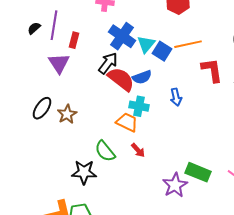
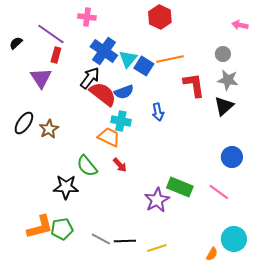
purple line: (54, 25) -> (51, 34), moved, turned -64

